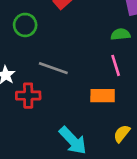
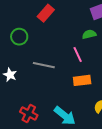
pink line: (116, 65) -> (78, 55), moved
red cross: (28, 96) -> (29, 113), moved, turned 36

